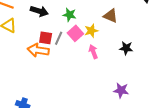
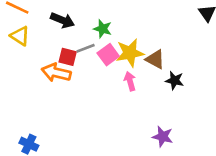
brown triangle: (111, 16) -> (155, 59), moved
yellow star: (91, 31) -> (130, 53), size x1.5
gray line: (59, 38) -> (86, 48), moved, turned 40

